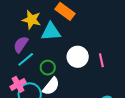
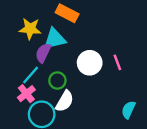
purple semicircle: (21, 44) -> (43, 53), moved
pink cross: (18, 84) -> (26, 94), moved

